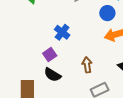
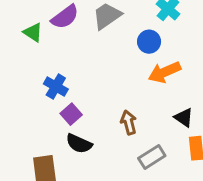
blue cross: (62, 32) -> (56, 87), moved

